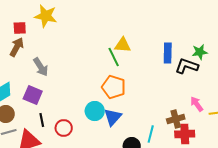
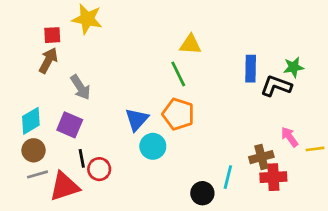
yellow triangle: (123, 45) -> (190, 44), moved
blue triangle: (113, 117) -> (137, 119), moved
red circle: (64, 128) -> (99, 169), moved

